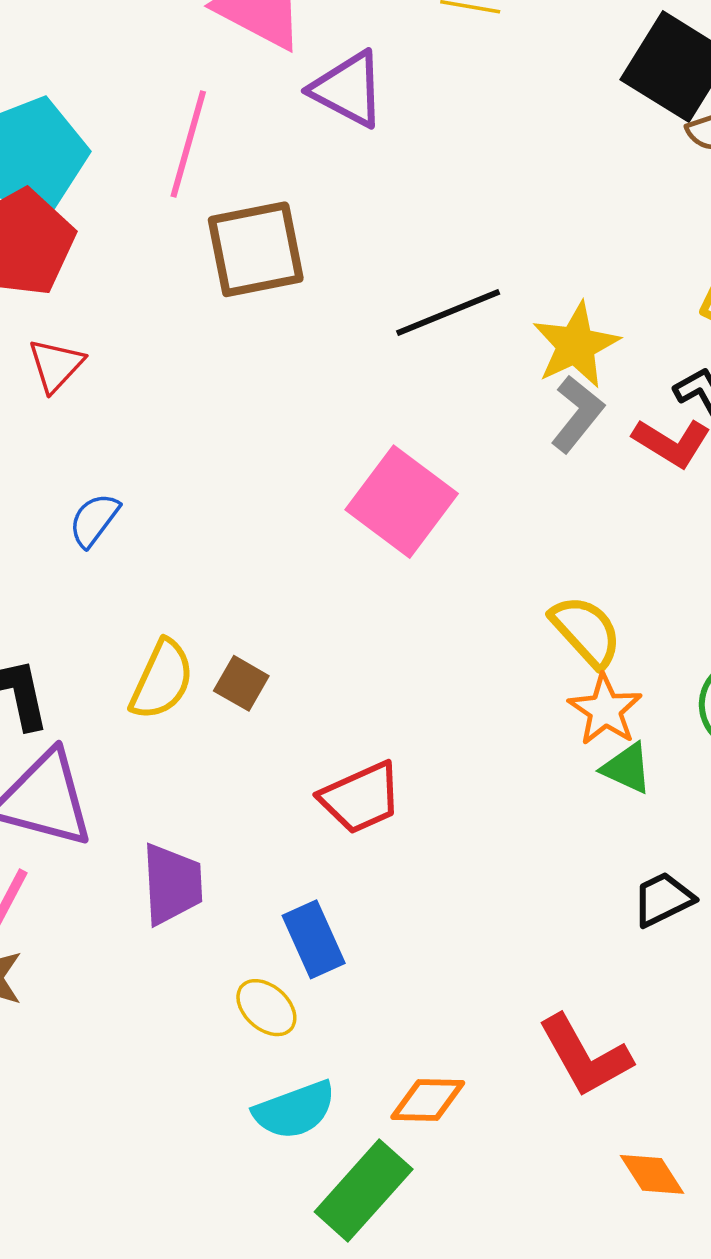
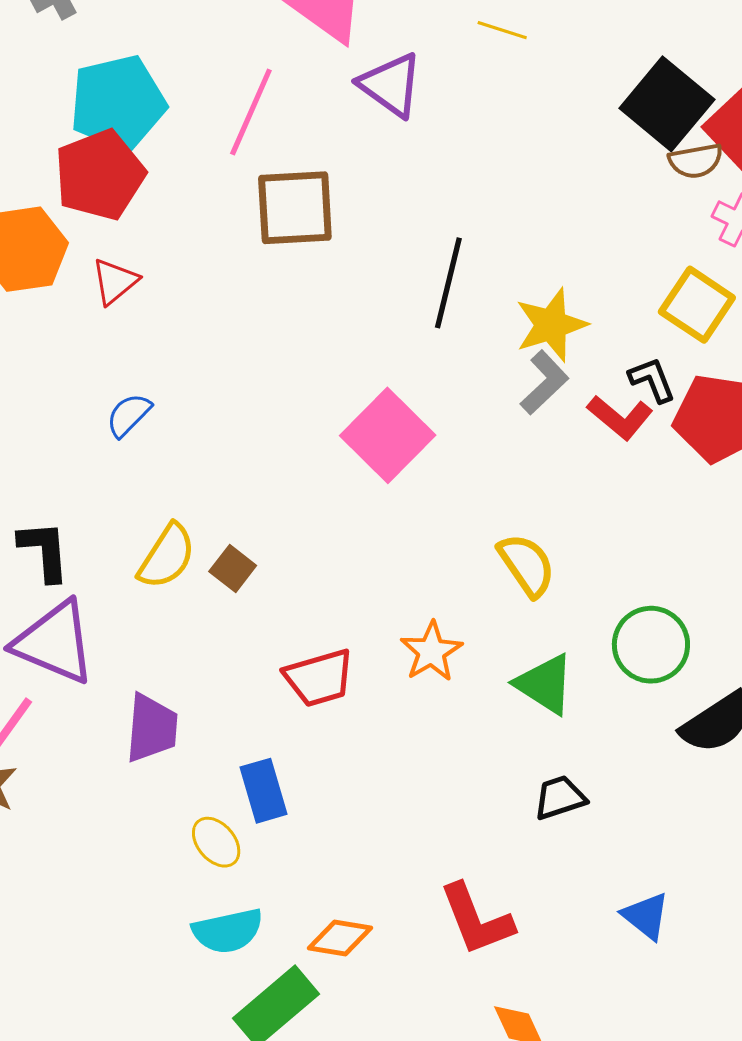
black line: (448, 313) -> (448, 283), turned -62
orange star: (605, 710) -> (431, 652), moved
green triangle: (627, 768) -> (545, 684), size x1.4

